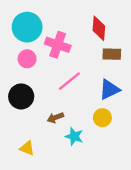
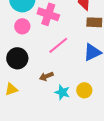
yellow circle: (102, 118) -> (84, 90), moved
yellow triangle: (27, 148) -> (11, 89), moved, turned -40

